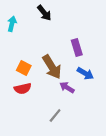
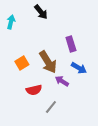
orange square: (24, 68) -> (22, 63), turned 32
red semicircle: (23, 89) -> (34, 90), moved

